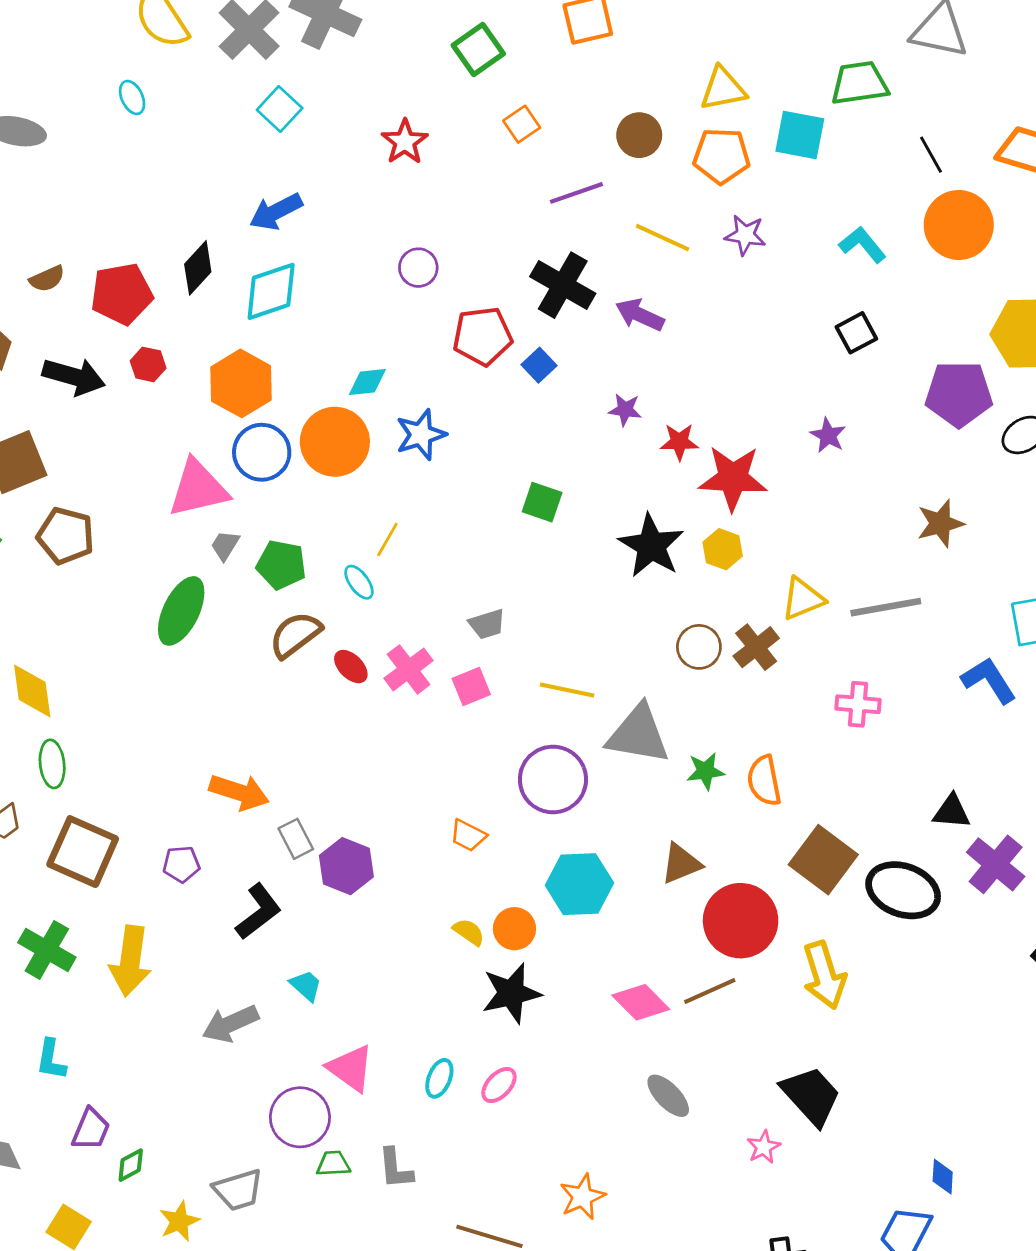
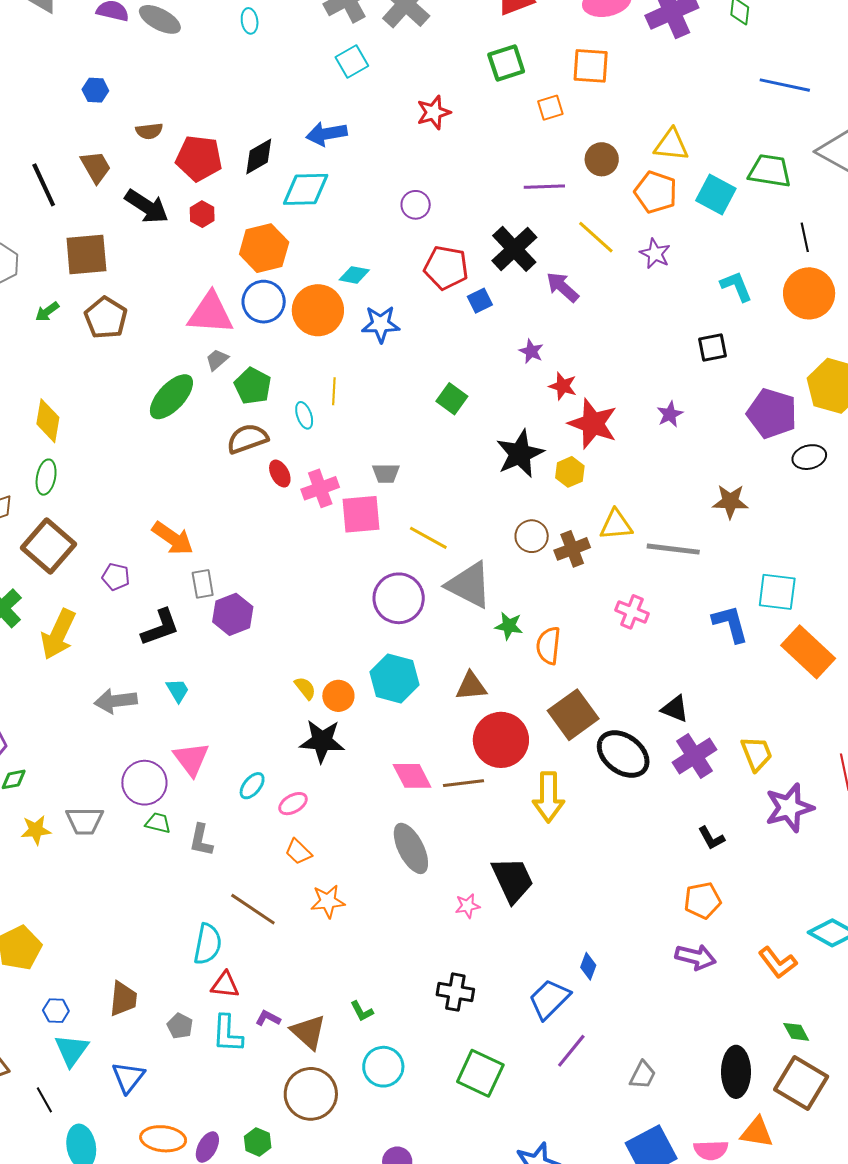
orange square: (522, 124) -> (550, 108), moved
yellow line: (387, 539) -> (334, 391), turned -44
pink square: (471, 687) -> (361, 514), size x1.5
orange trapezoid: (468, 835) -> (298, 852), moved
gray ellipse: (668, 1096) -> (411, 848), size x1.4

